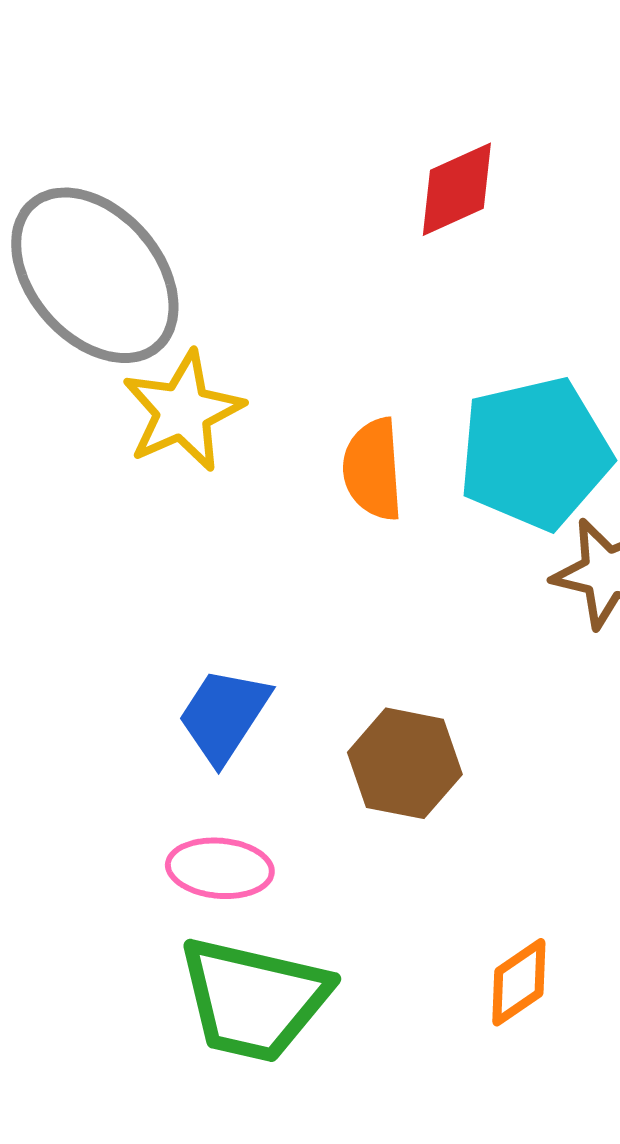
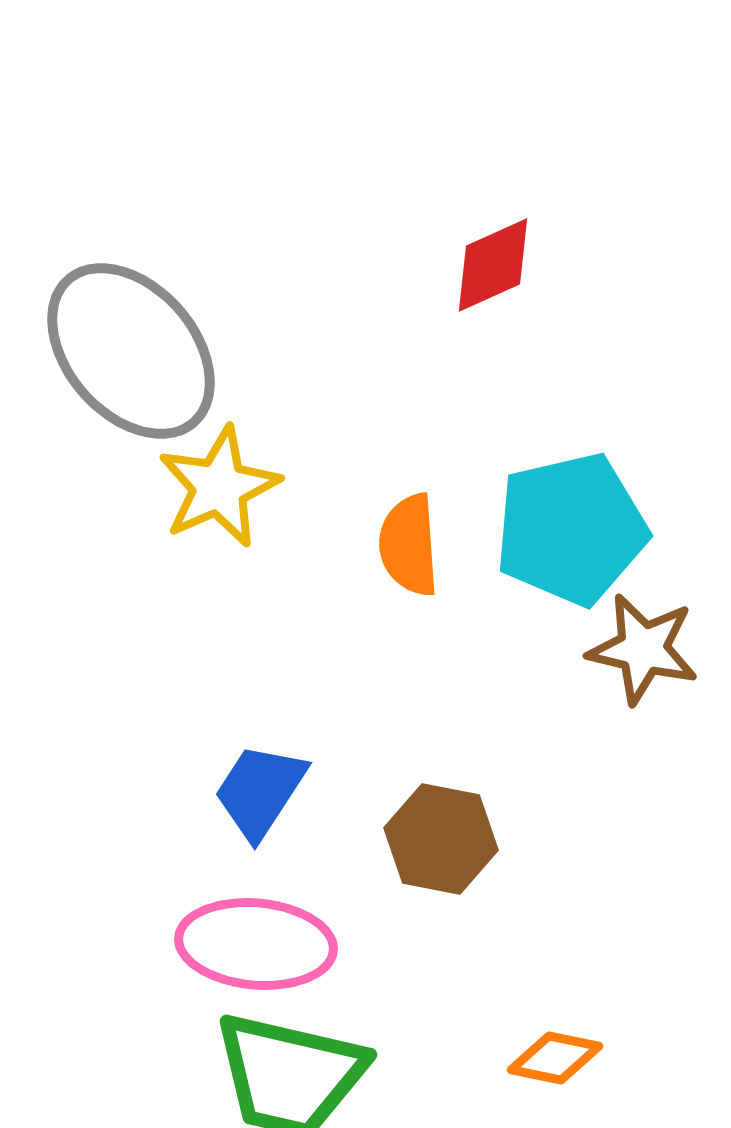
pink ellipse: (220, 868) -> (256, 944), size x1.5
orange diamond: (519, 982) -> (555, 1058), turned 46

